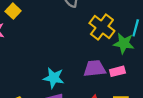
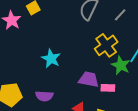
cyan star: (54, 78) -> (51, 59), moved

